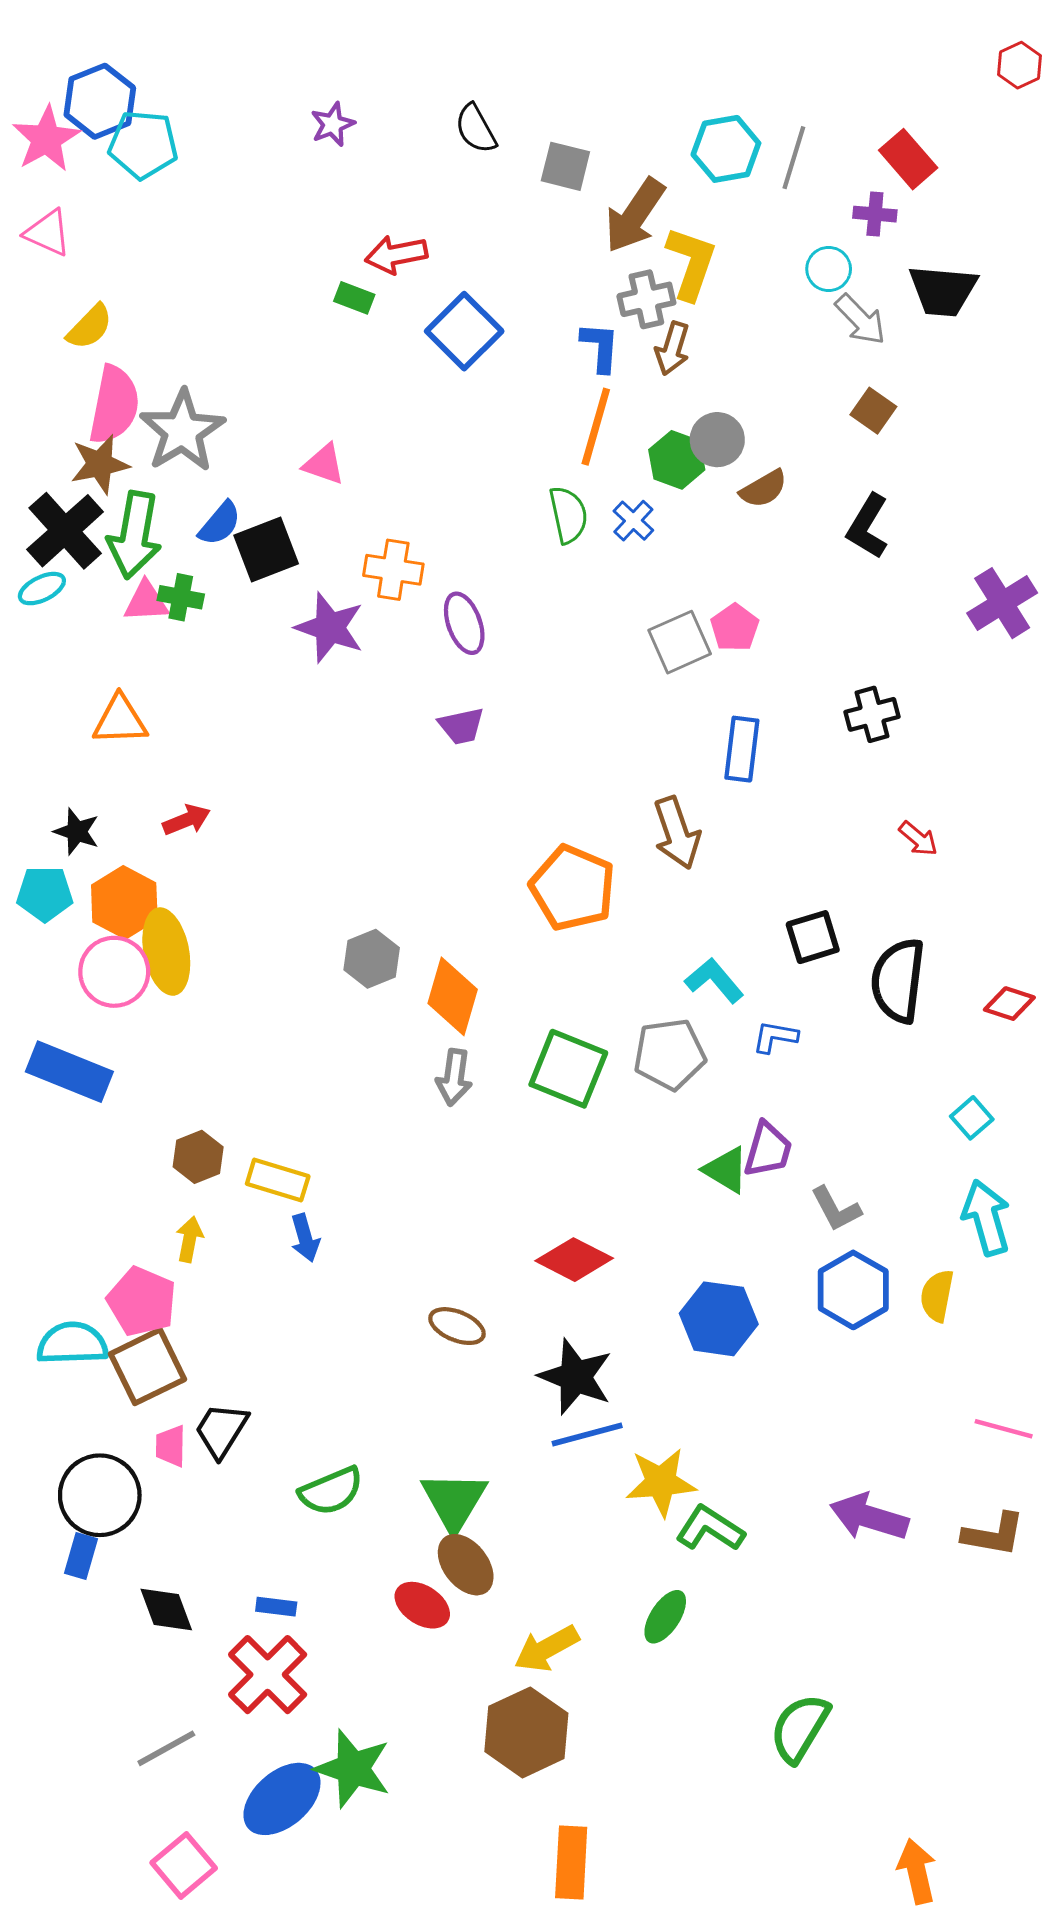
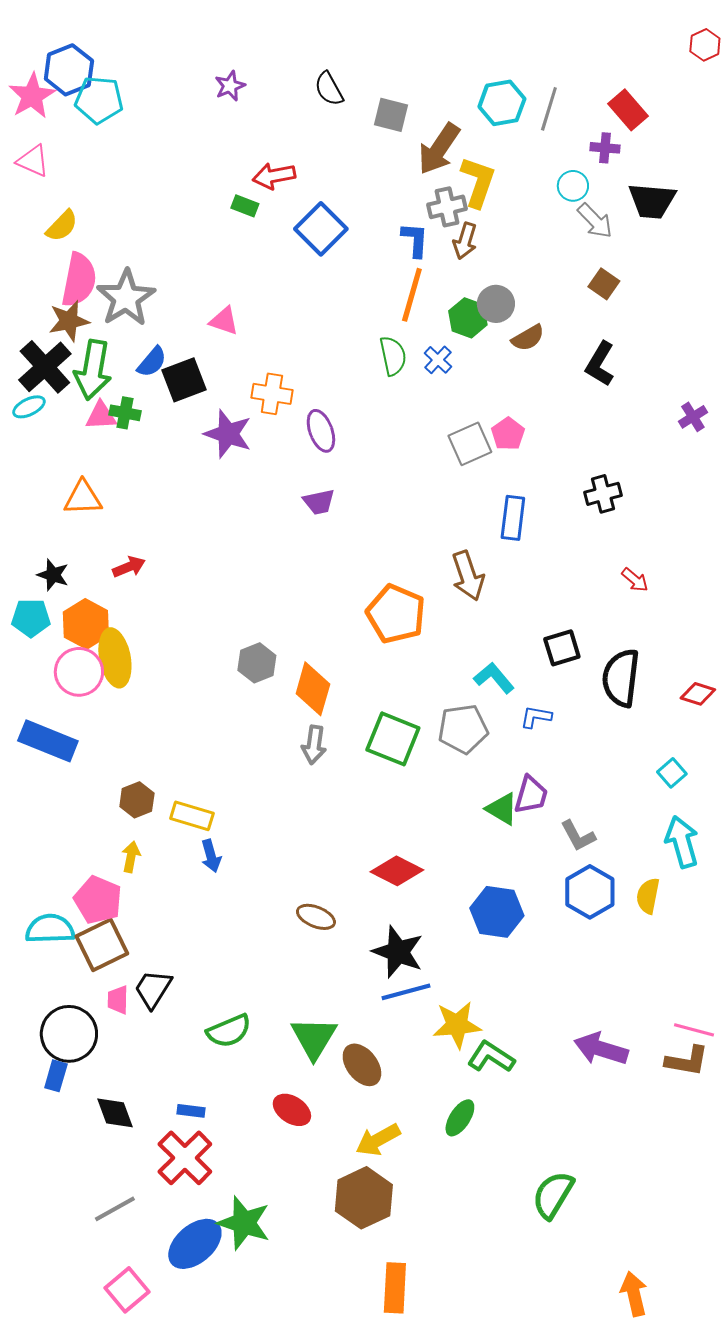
purple cross: (1002, 603) -> (693, 417), size x0.6
pink line: (1004, 1429) -> (694, 1030), moved
brown ellipse: (466, 1565) -> (362, 1065), moved

